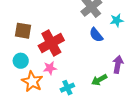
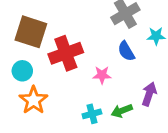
brown square: (23, 31) -> (31, 32), size x1.4
pink star: (50, 68) -> (102, 75), moved
cyan cross: (67, 88) -> (92, 114), moved

